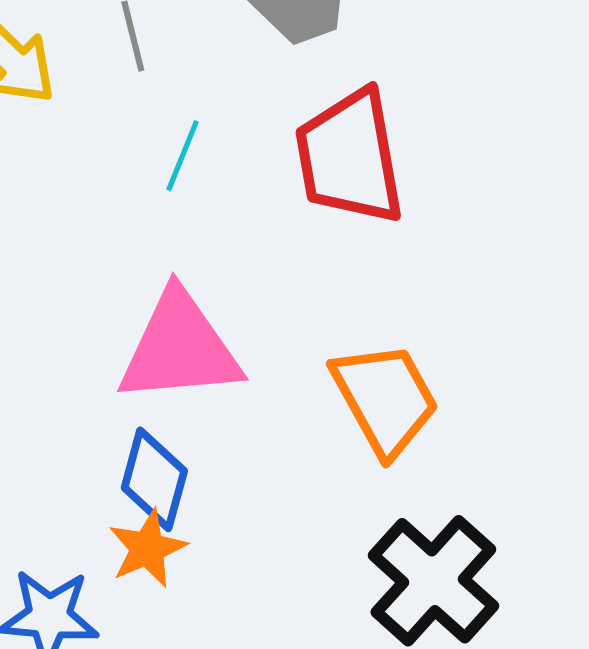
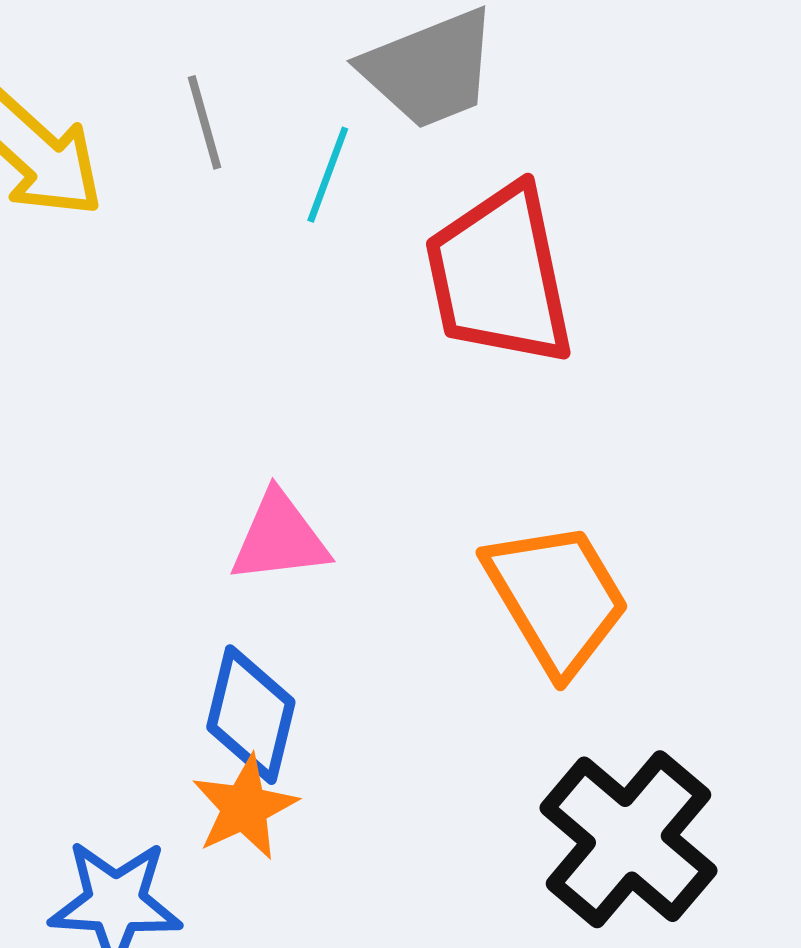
cyan line: (183, 156) -> (328, 175), moved
pink triangle: (180, 348) -> (280, 538), size x0.6

